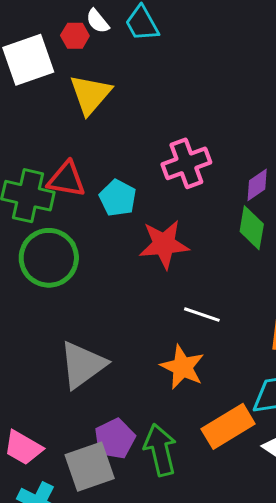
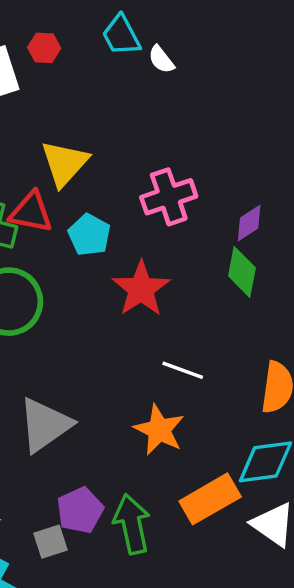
white semicircle: (98, 21) -> (161, 59), moved
yellow triangle: (90, 94) -> (65, 163), moved
red star: (164, 244) -> (141, 289), turned -30
gray square: (90, 467) -> (51, 542), size x0.6

